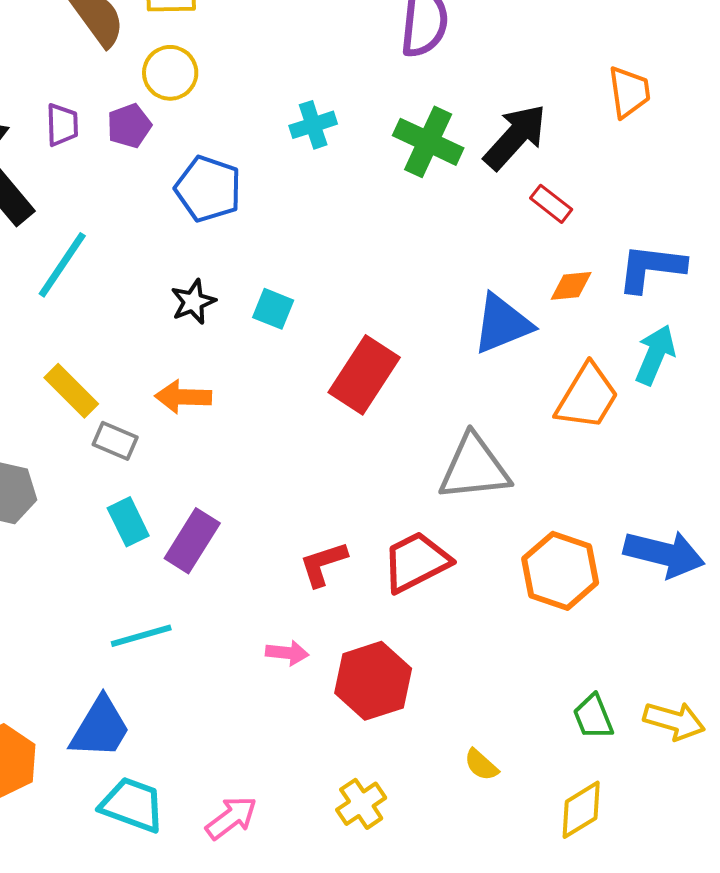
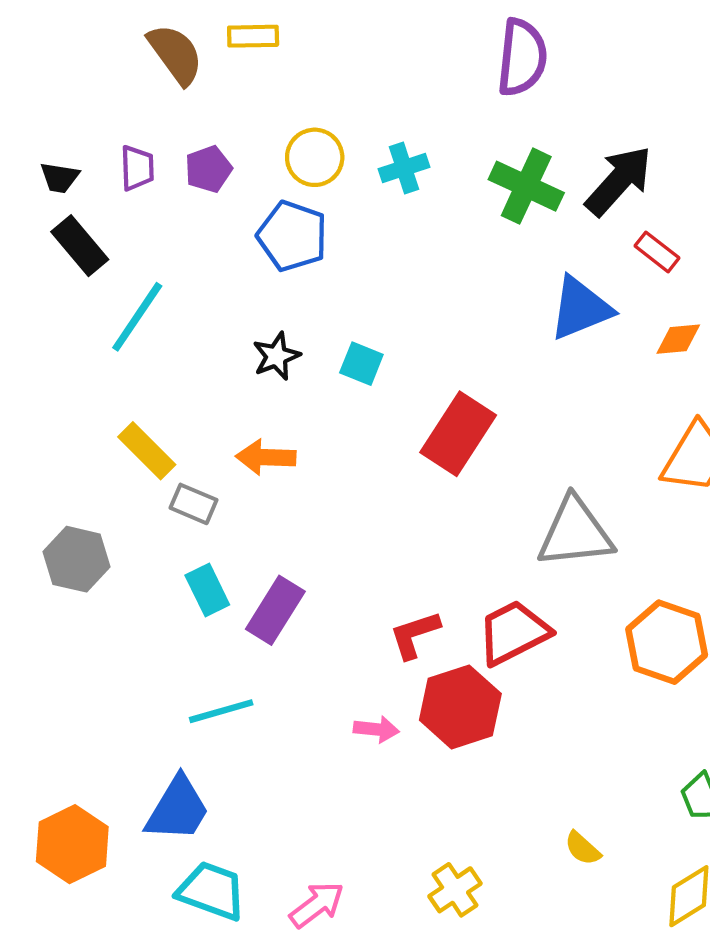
yellow circle: (170, 73) -> (315, 157), moved
blue triangle: (502, 324) -> (580, 308), moved
red hexagon: (373, 681) -> (460, 707), moved

